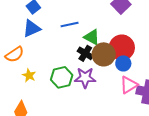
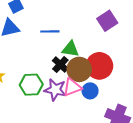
green triangle: (92, 37) -> (70, 49), turned -30
blue circle: (123, 63) -> (90, 91), moved
pink triangle: (129, 85) -> (72, 87), moved

